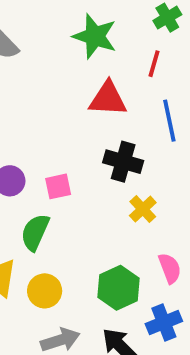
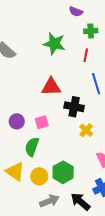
green cross: (167, 18) -> (91, 31), turned 32
red triangle: (108, 99) -> (51, 87), moved
green hexagon: (119, 288) -> (63, 172), moved

